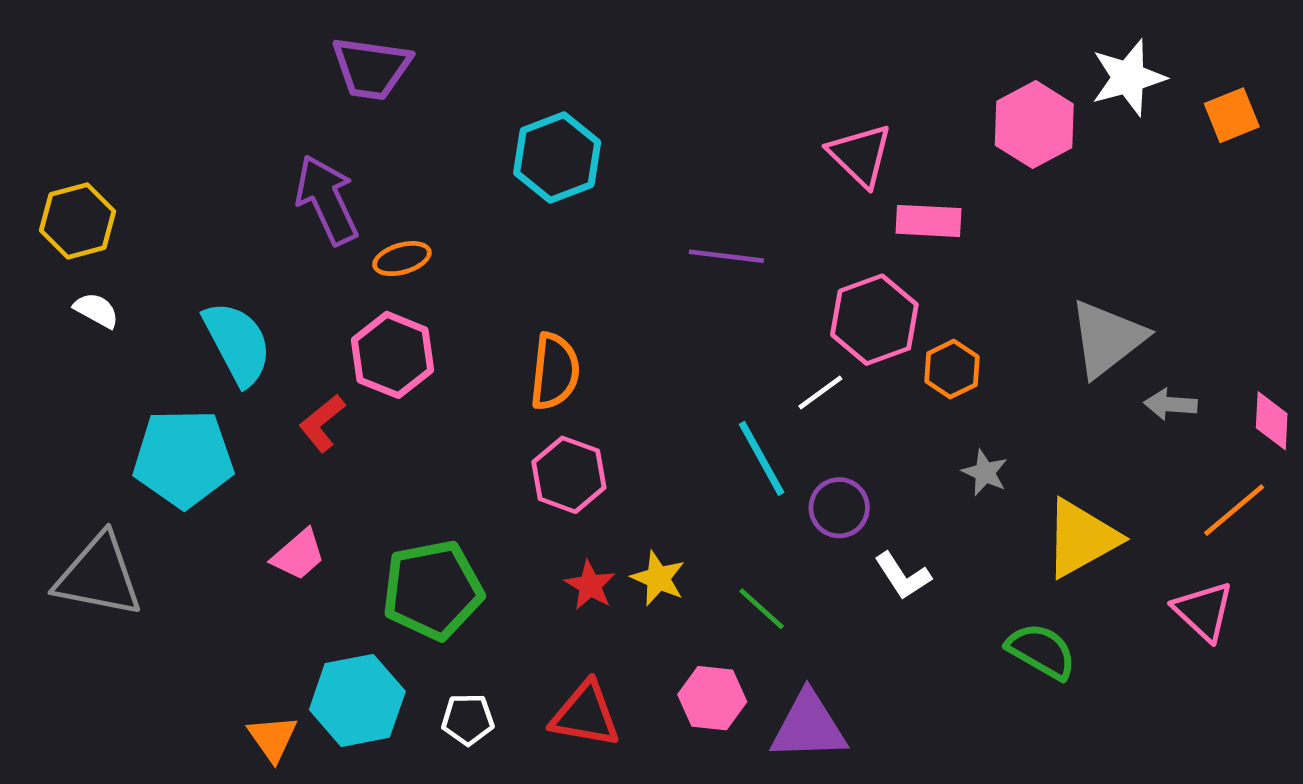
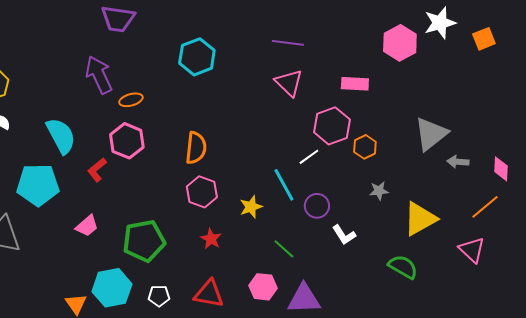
pink triangle: (860, 155) -> (289, 83), moved
purple line: (726, 256) -> (288, 43), moved
gray star: (985, 472) -> (379, 191), turned -30
yellow star: (658, 578) -> (251, 207), moved, turned 30

